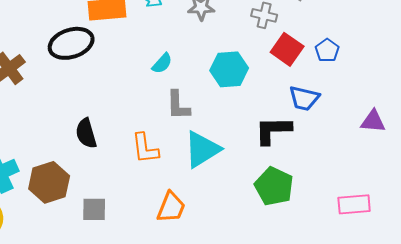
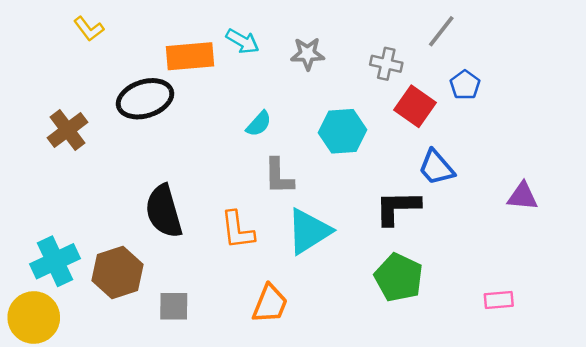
blue pentagon: (327, 50) -> (465, 85), moved
blue trapezoid: (304, 98) -> (436, 168), turned 36
black semicircle: (86, 133) -> (164, 211), size x1.4
pink rectangle: (354, 204) -> (499, 300), size x0.7

